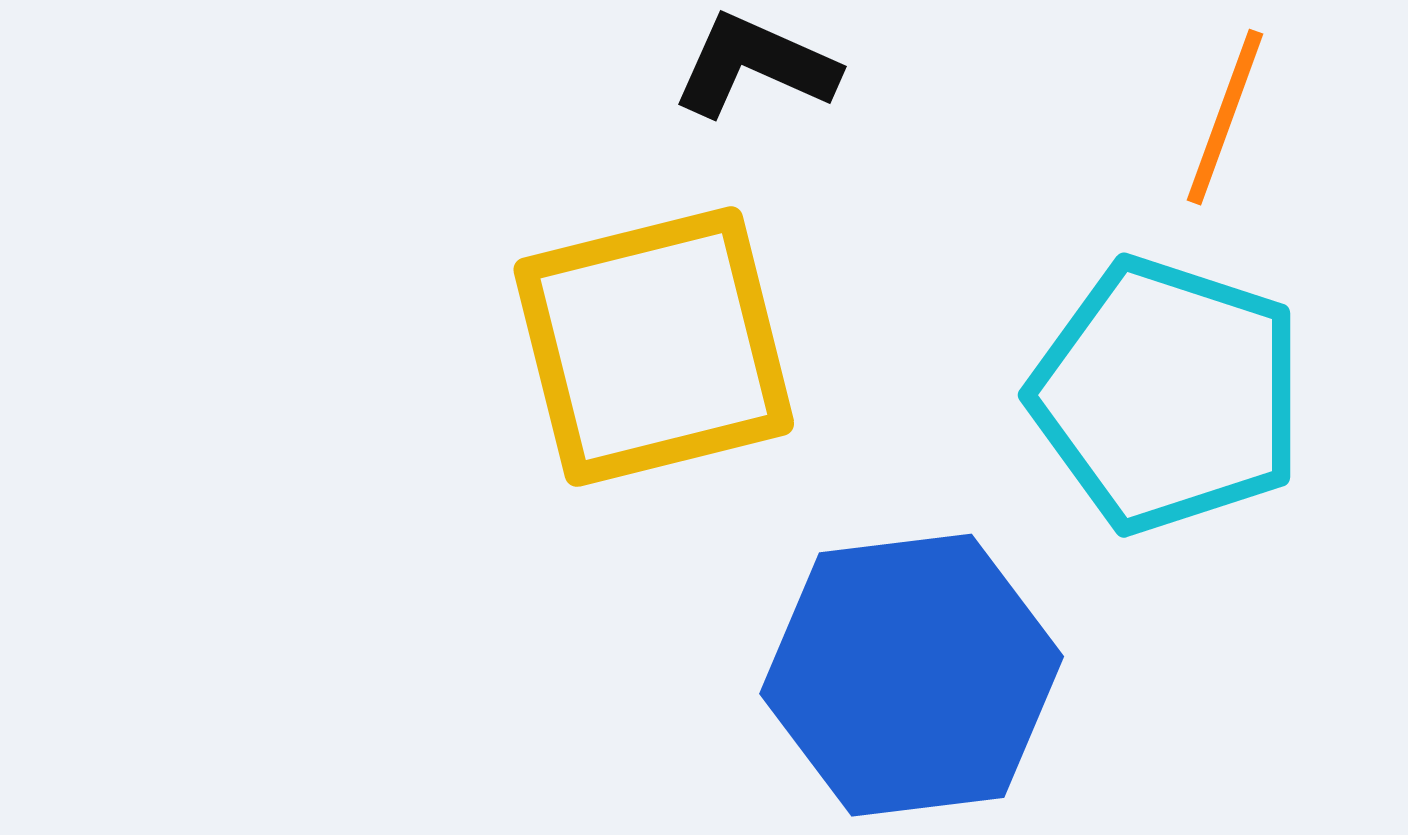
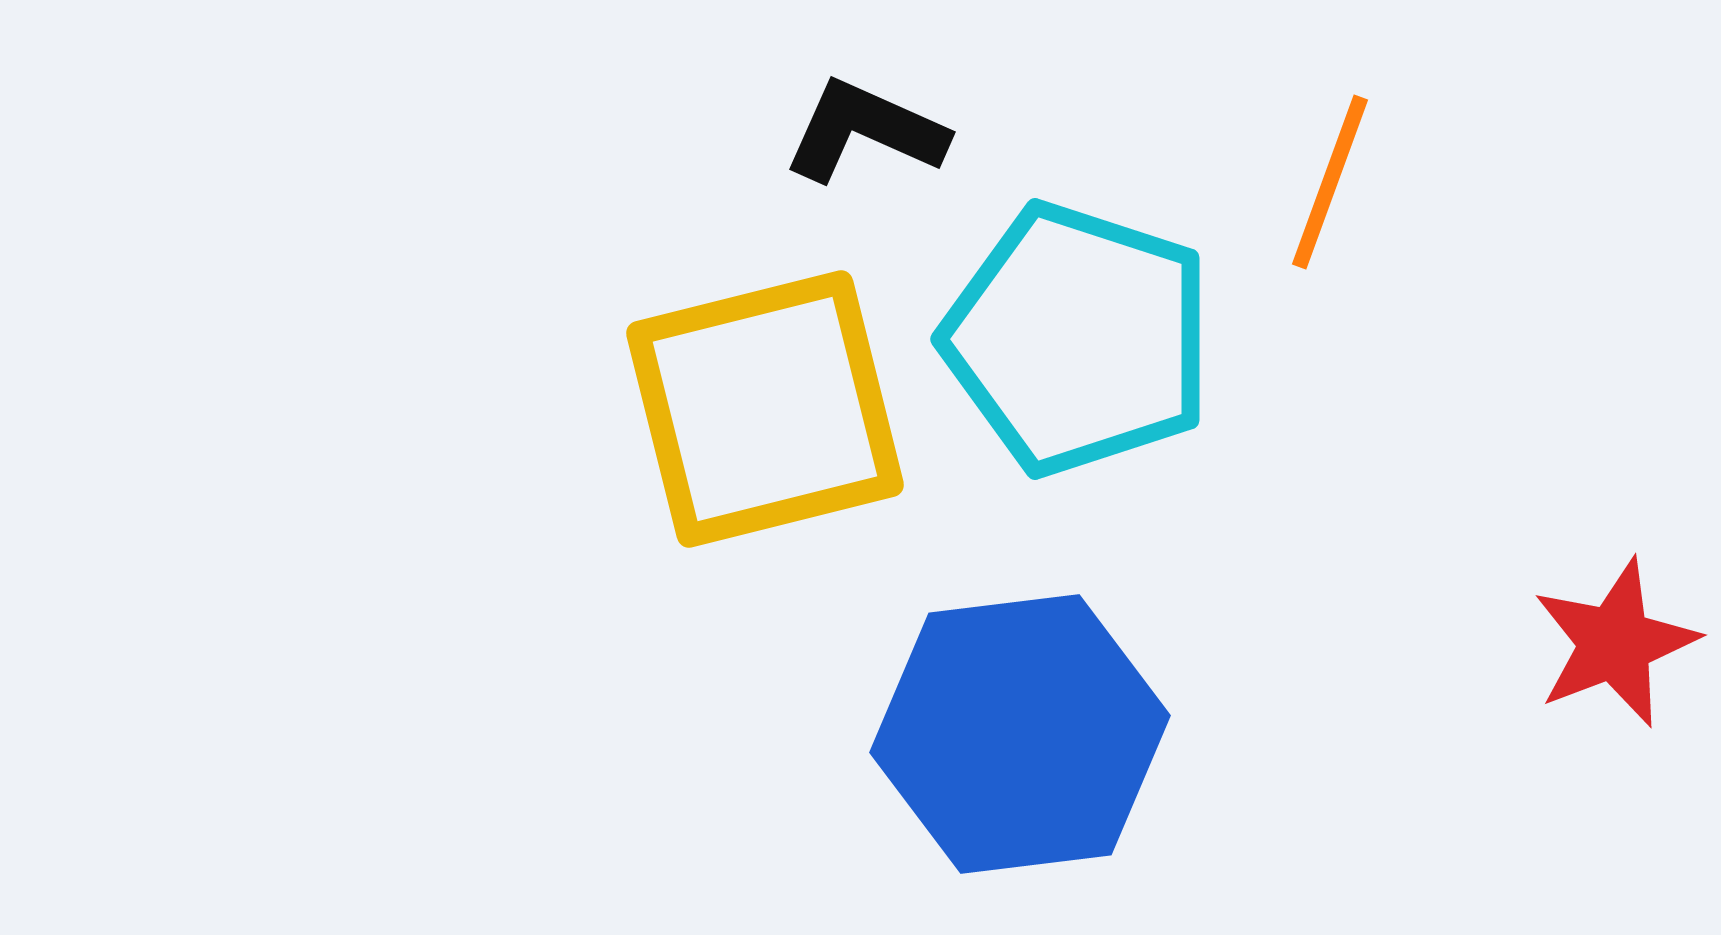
cyan pentagon: (1167, 395) -> (1078, 339), moved

